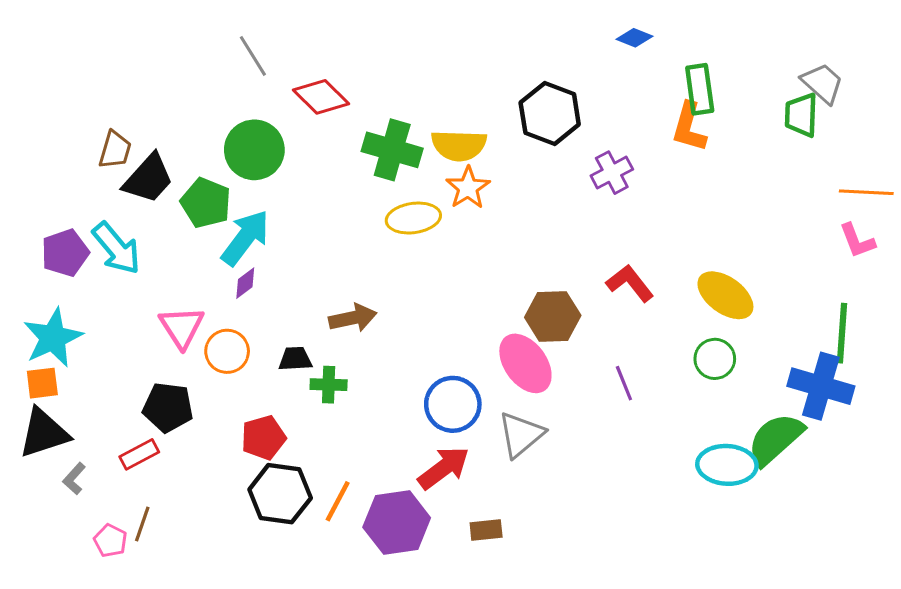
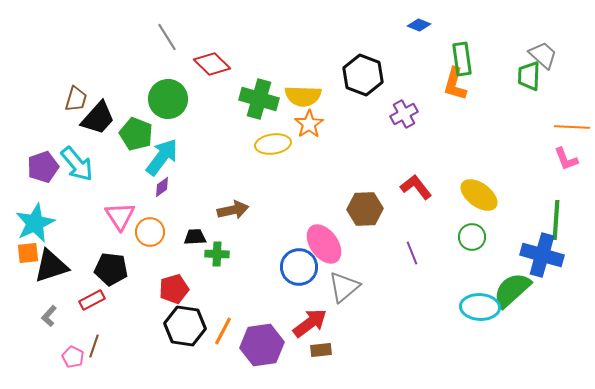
pink ellipse: (525, 363) -> (324, 244), moved
black triangle: (44, 433) -> (51, 266), moved
red arrow: (444, 468) -> (310, 323), moved

